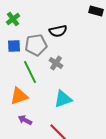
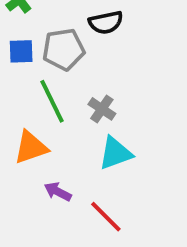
gray cross: (56, 63) -> (102, 109), moved
purple arrow: (25, 120) -> (58, 192), moved

